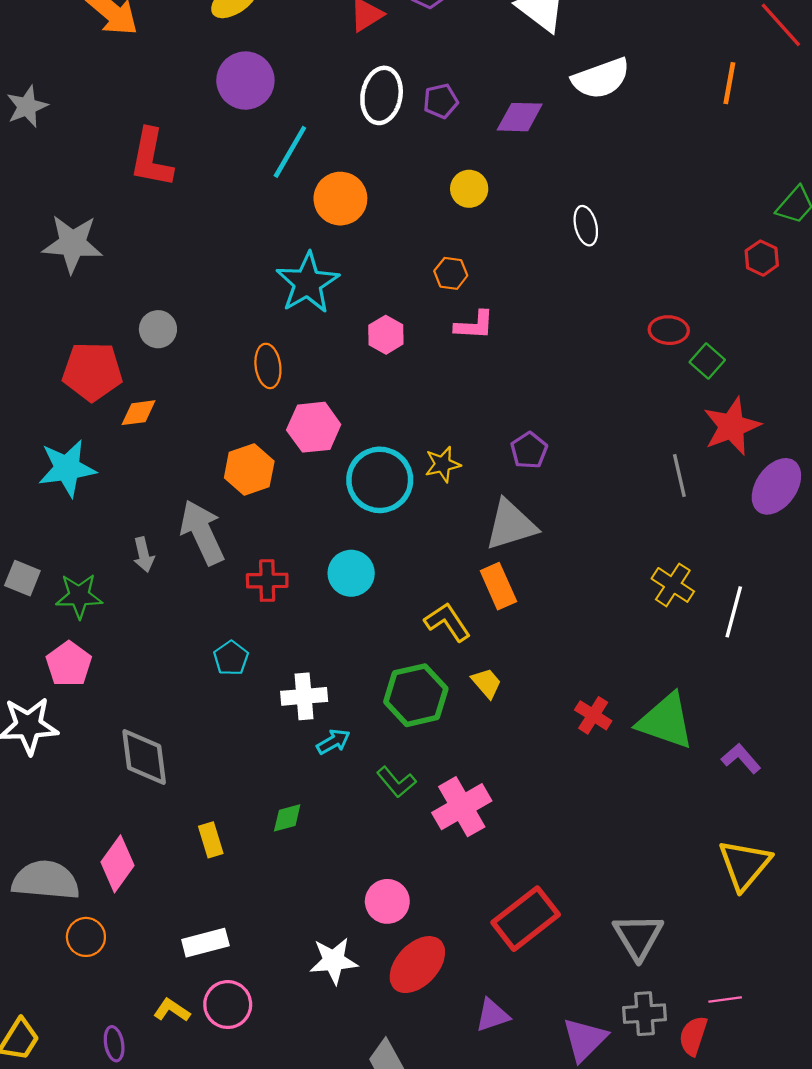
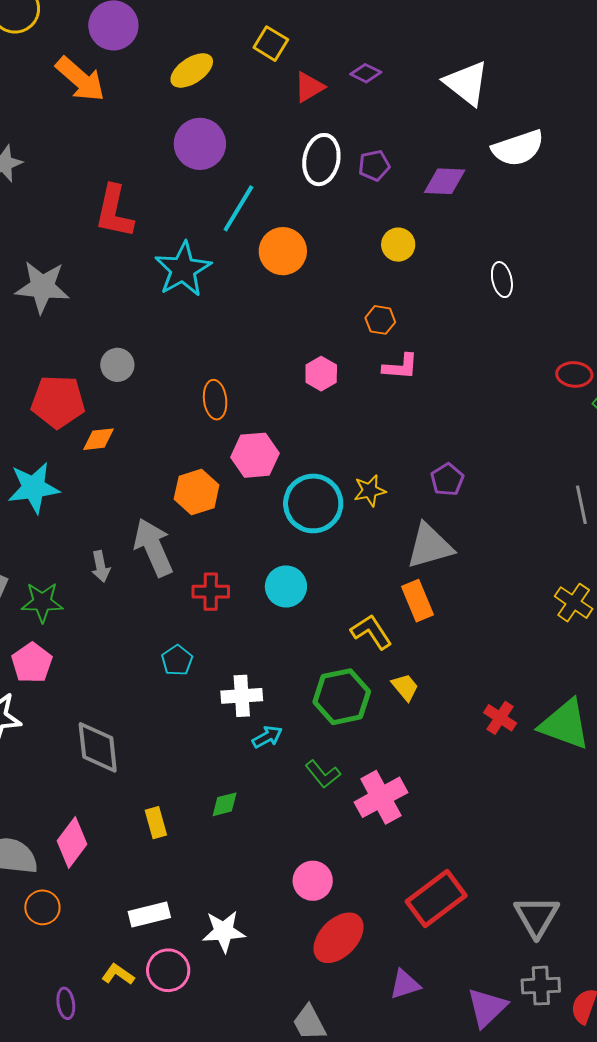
cyan star: (308, 283) -> (183, 269), moved
white star: (334, 961) -> (224, 931), moved

